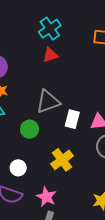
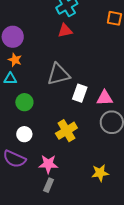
green circle: (30, 129) -> (24, 102), moved
pink star: (46, 197) -> (48, 164), turned -30

